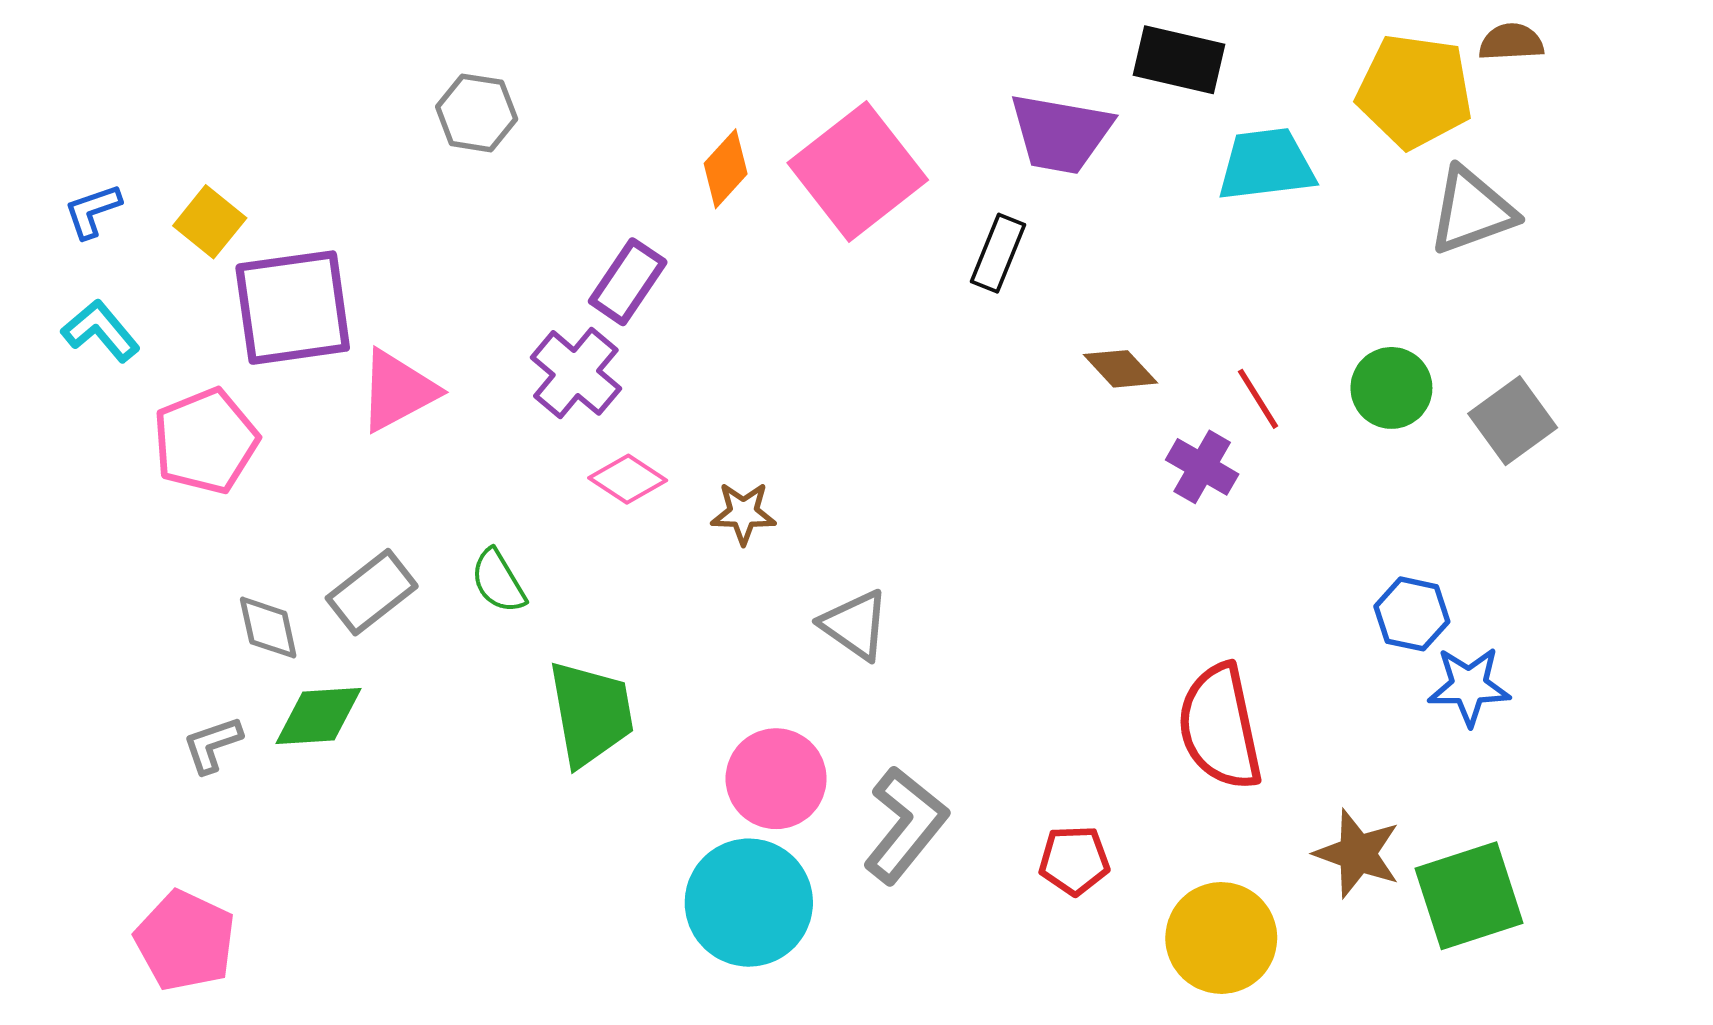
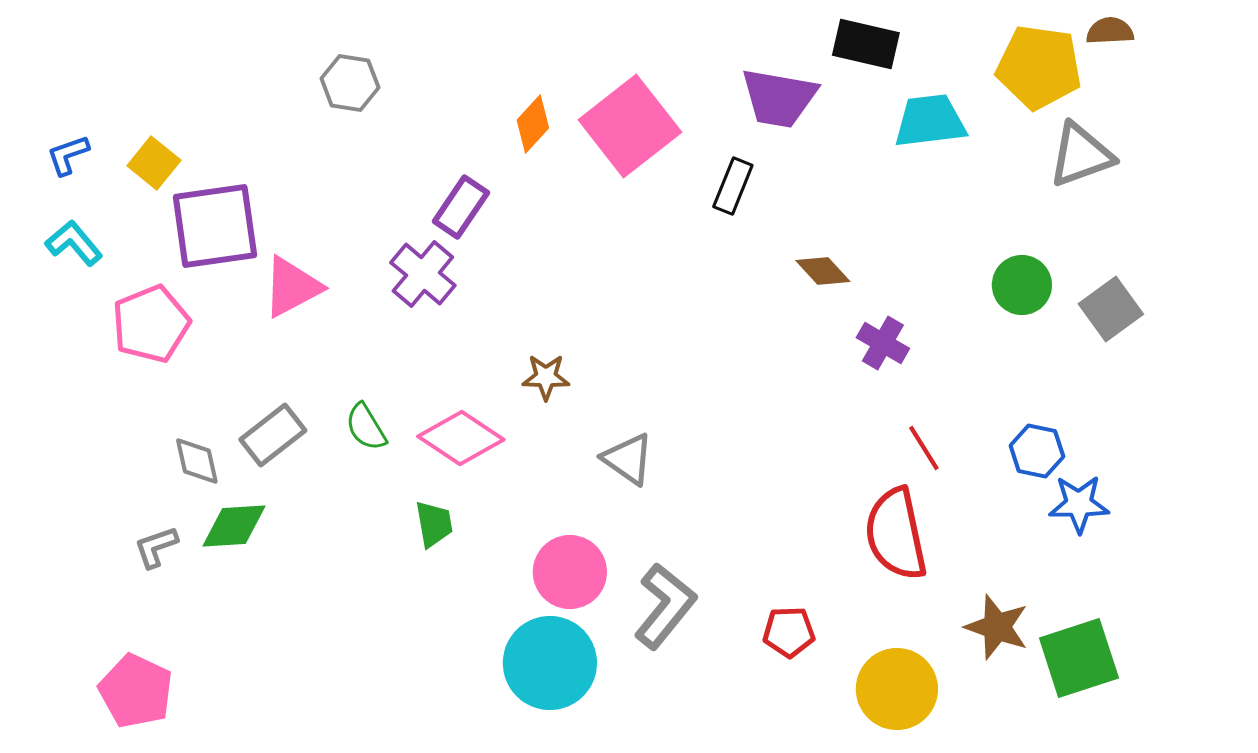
red line: (1258, 399) -> (924, 448), moved
pink diamond: (628, 479) -> (461, 438), moved, size x1.5
green trapezoid: (591, 713) -> (434, 524), size x0.6

